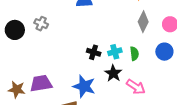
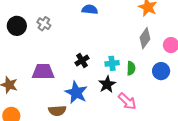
black cross: (94, 52) -> (82, 60), moved, turned 32
purple trapezoid: (41, 83) -> (43, 72), moved

